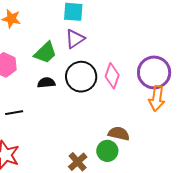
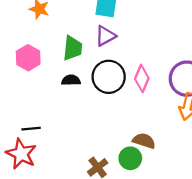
green trapezoid: (45, 53) -> (73, 48), turned -45
black line: (14, 113) -> (31, 129), moved

